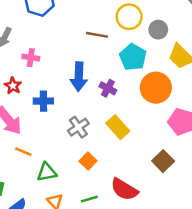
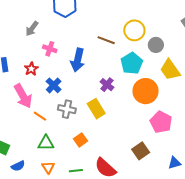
blue arrow: (79, 77) -> (78, 60), moved
blue cross: (43, 101) -> (54, 85), turned 35
gray cross: (78, 127) -> (67, 109), moved, turned 36
yellow rectangle: (118, 127) -> (96, 109), moved
orange line: (23, 152) -> (40, 116), moved

